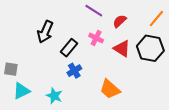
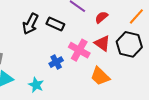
pink cross: (96, 38) -> (79, 50), moved, size x1.5
black rectangle: (69, 48) -> (55, 24), moved, turned 72
orange trapezoid: (110, 89) -> (100, 76), moved

